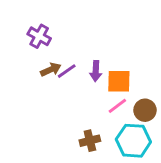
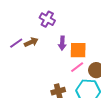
purple cross: (39, 36) -> (47, 19), moved
purple line: (67, 71) -> (16, 43), moved

